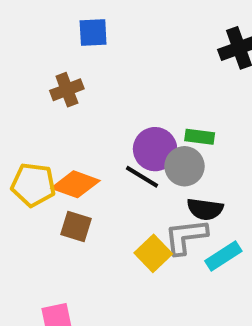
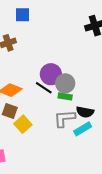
green rectangle: (200, 137) -> (65, 96), moved
black semicircle: (205, 209) -> (85, 112), moved
yellow square: (153, 253) -> (23, 124), moved

